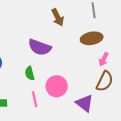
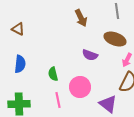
brown ellipse: (92, 38) -> (115, 39), turned 30
purple semicircle: (40, 47) -> (90, 55), moved, size x0.7

